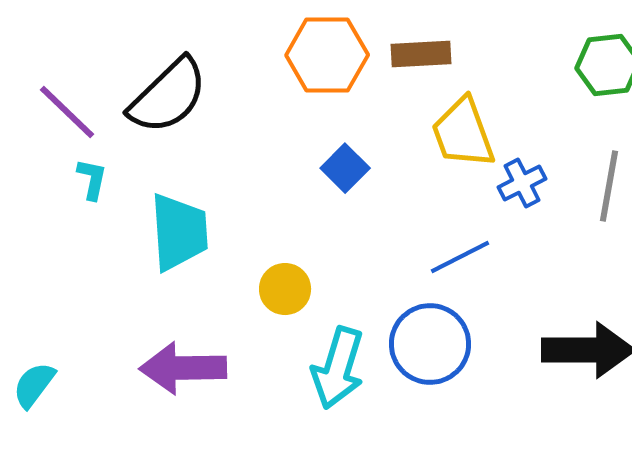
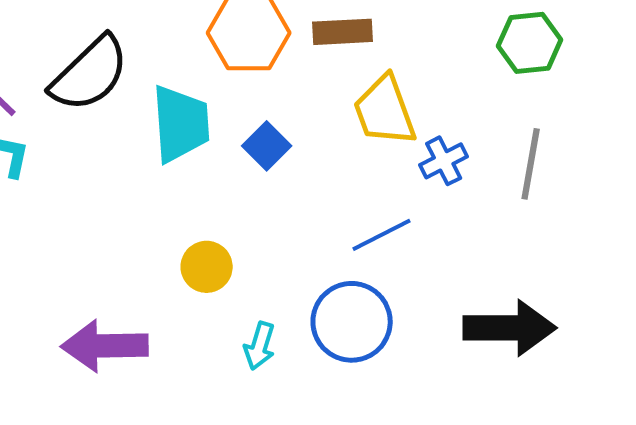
cyan trapezoid: (179, 232) -> (181, 124), moved
cyan arrow: (338, 368) -> (260, 346), size x0.6

